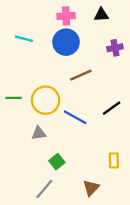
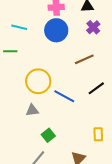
purple cross: (115, 48) -> (93, 27), moved, turned -32
brown line: (81, 75) -> (84, 59), moved
green line: (14, 98) -> (10, 51), moved

